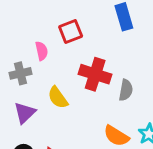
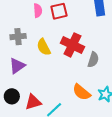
pink semicircle: (42, 51) -> (38, 11), moved
yellow semicircle: (58, 98) -> (44, 47), moved

